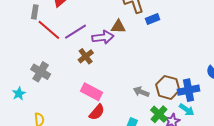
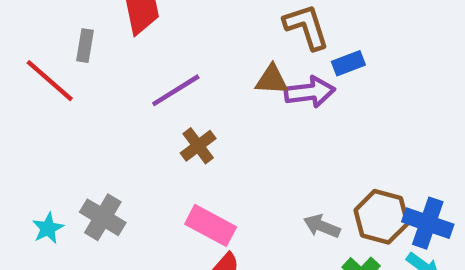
red line: (49, 30) -> (50, 81), moved
purple arrow: (103, 37) -> (310, 92), moved
gray cross: (41, 72) -> (103, 217), moved
blue cross: (189, 90) -> (428, 223), turned 30

